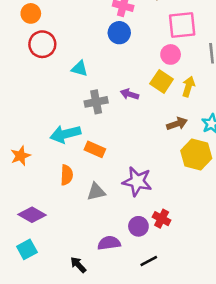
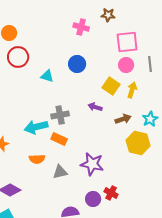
blue circle: (119, 33) -> (77, 64), moved
pink circle: (171, 54) -> (126, 65), moved
purple arrow: (130, 94) -> (95, 107), moved
gray cross: (96, 102) -> (60, 115), moved
orange semicircle: (67, 175) -> (37, 159), turned 84

